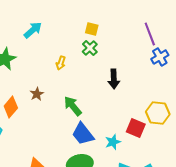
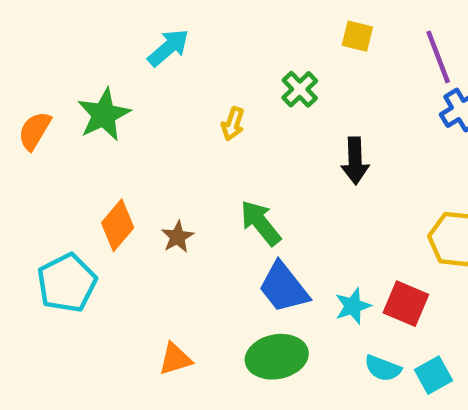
yellow square: (92, 29) -> (357, 36), moved
brown star: (37, 94) -> (178, 237), moved
red square: (136, 128) -> (406, 304), moved

